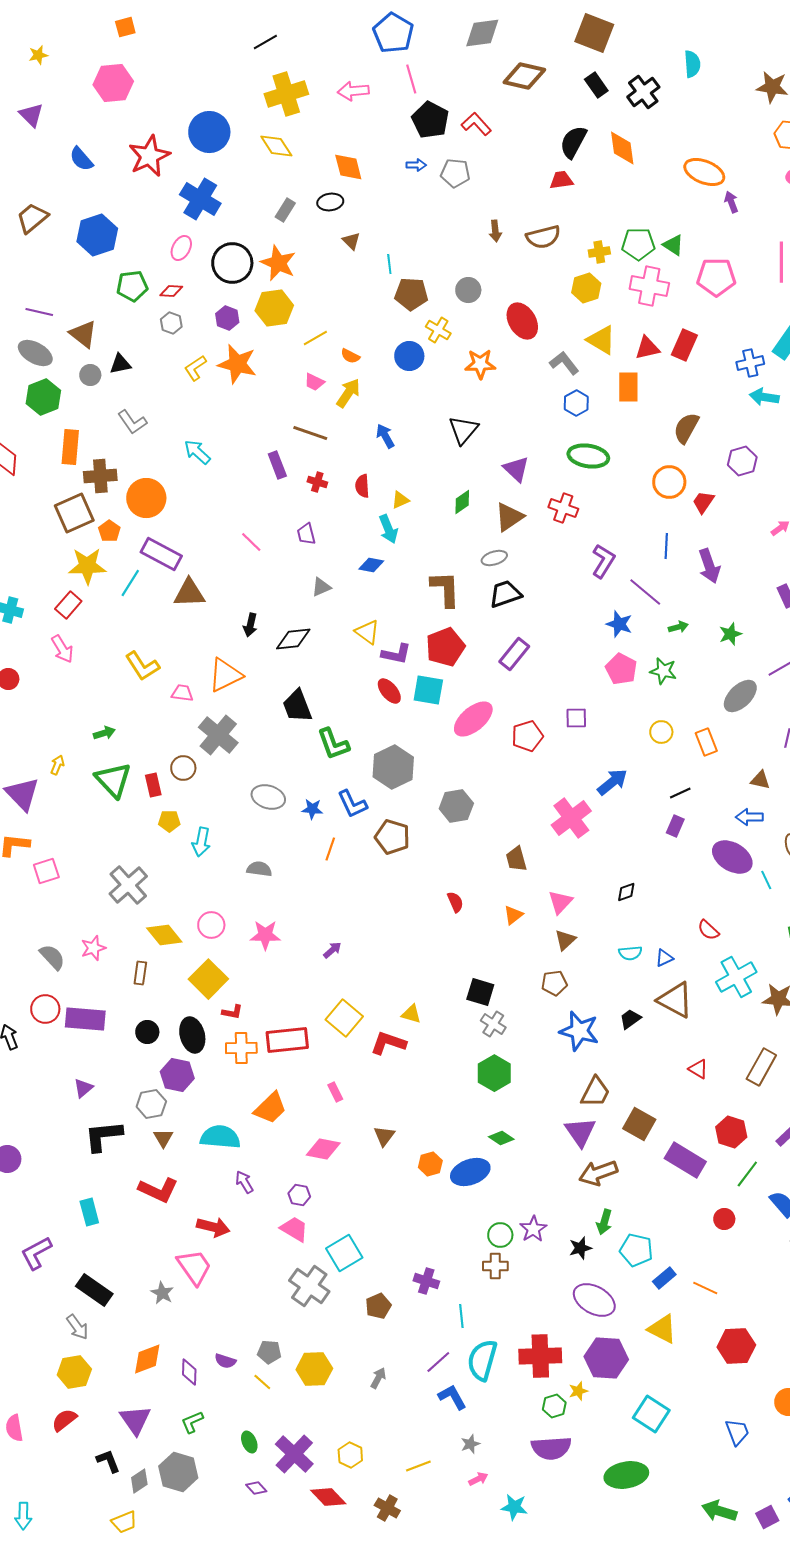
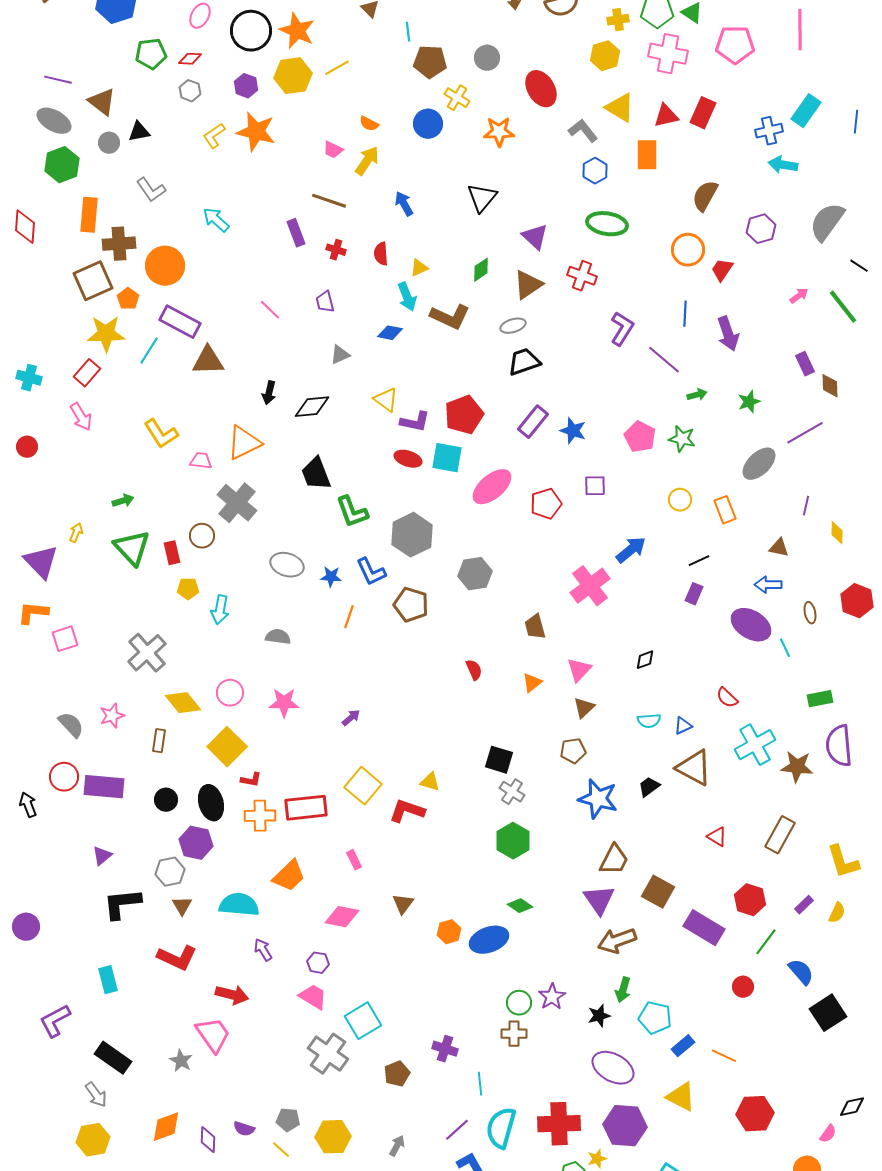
yellow line: (315, 338) -> (337, 68), moved
brown L-shape: (445, 589) -> (450, 317), moved, turned 117
blue star: (619, 624) -> (573, 431), moved
red ellipse: (389, 691) -> (408, 459), turned -32

